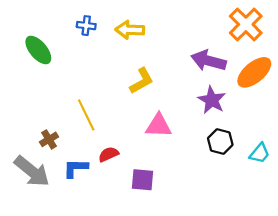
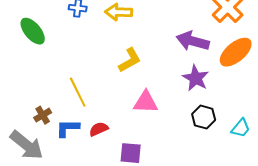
blue L-shape: (76, 168) -> (68, 128), moved

